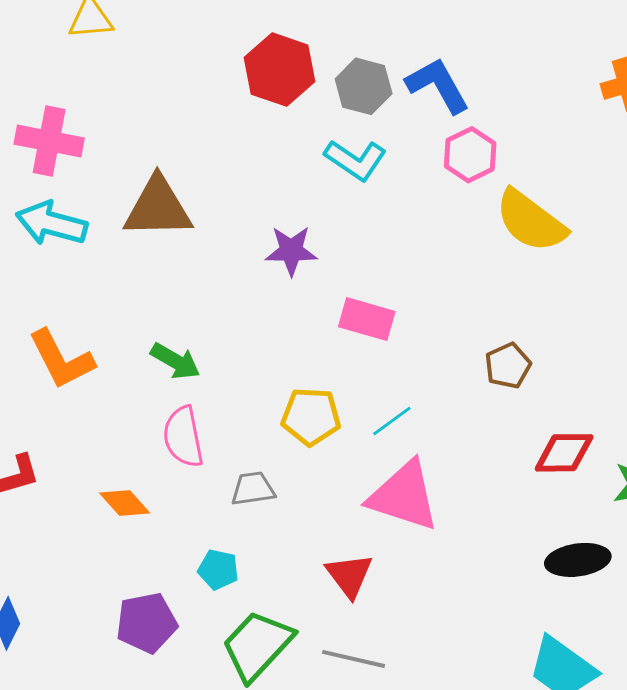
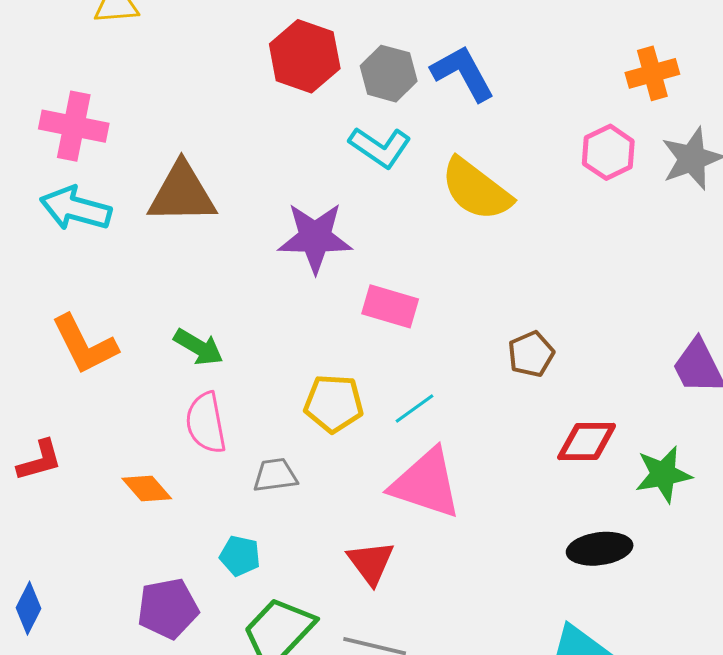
pink hexagon: (470, 155) -> (608, 152), moved
yellow semicircle: (531, 221) -> (476, 189), moved
purple star: (291, 251) -> (315, 238), size x1.4

